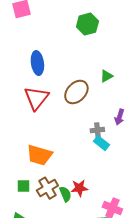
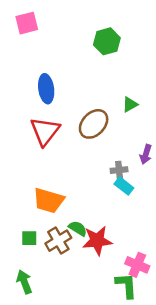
red star: (79, 188) -> (97, 241), size x1.4
green semicircle: (65, 194) -> (78, 228), moved, turned -35

